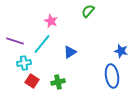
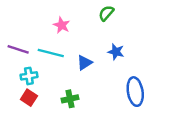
cyan line: (42, 44) -> (51, 53), turned 65
blue star: (121, 51) -> (116, 52), moved
red square: (32, 81) -> (29, 98), moved

